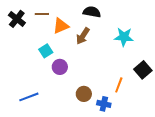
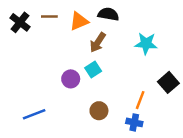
orange triangle: (61, 26) -> (79, 21), moved
cyan square: (46, 51) -> (93, 69), moved
blue cross: (104, 104) -> (134, 122), moved

